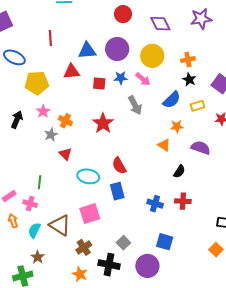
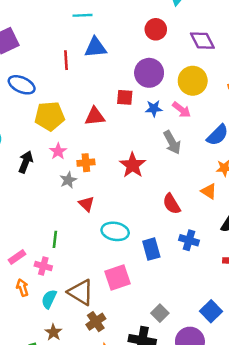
blue triangle: (87, 51) -> (96, 47), moved
red triangle: (72, 72) -> (95, 116), moved
red square: (99, 83) -> (125, 97), moved
orange cross: (65, 121) -> (86, 163), turned -32
red semicircle: (119, 166) -> (172, 204), moved
blue cross: (155, 204) -> (189, 240), moved
blue square: (165, 242) -> (211, 311), turned 30
brown cross: (84, 247) -> (96, 322), moved

